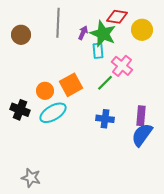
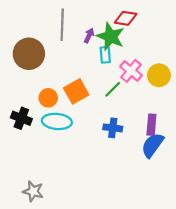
yellow circle: (142, 30) -> (159, 75), moved
brown circle: (21, 35) -> (29, 54), moved, size x1.5
cyan ellipse: (53, 113) -> (57, 121), turned 36

